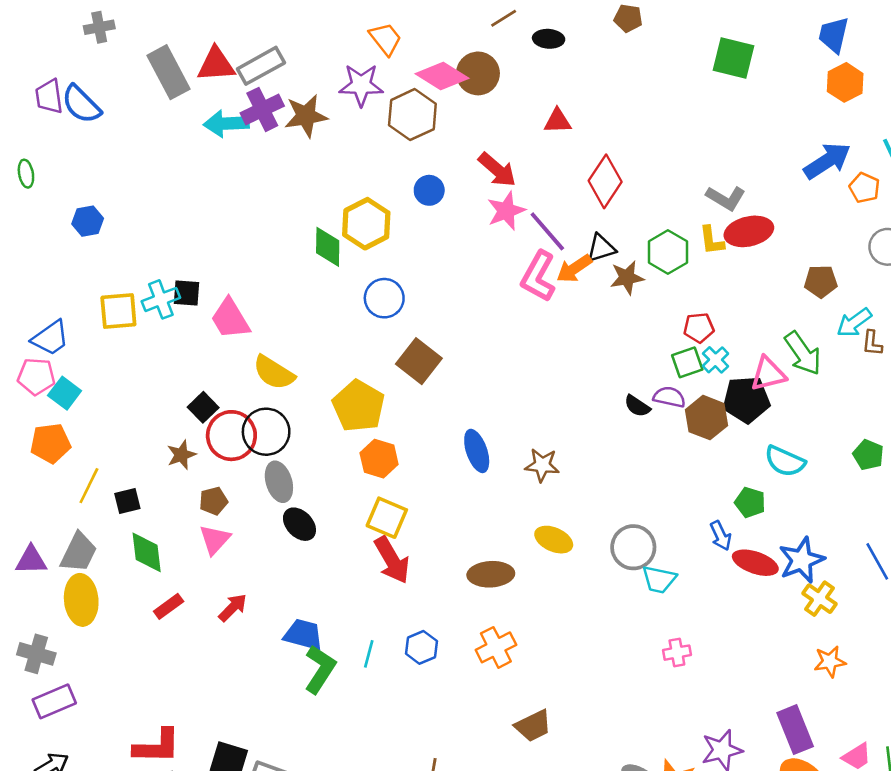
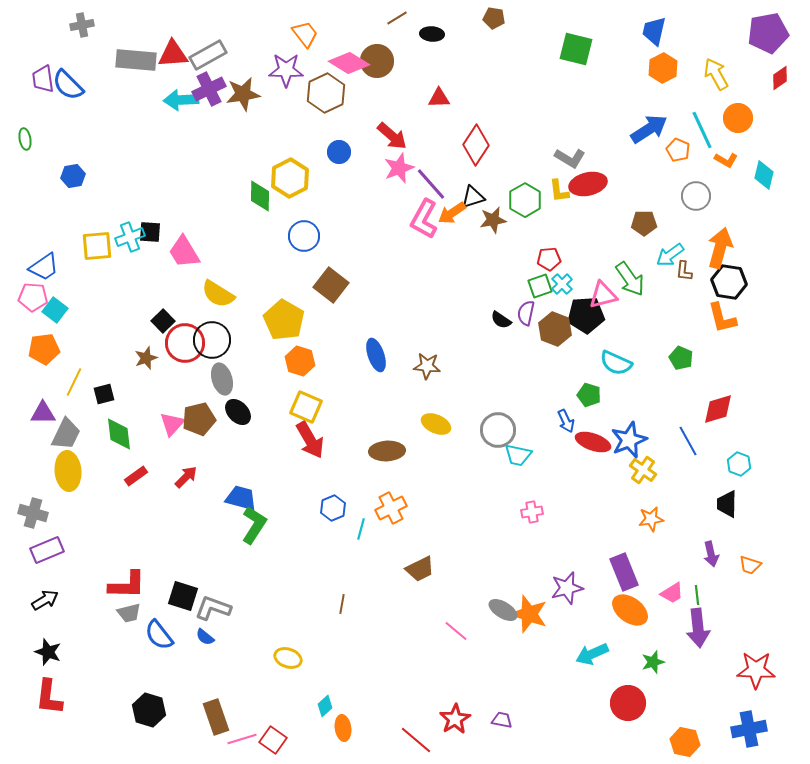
gray rectangle: (169, 72) -> (136, 60), turned -57
purple semicircle: (669, 397) -> (526, 313), turned -90
brown pentagon: (213, 501) -> (199, 419), moved, size x1.5
purple triangle: (31, 560) -> (43, 413), moved
cyan line: (369, 654) -> (361, 529), moved

